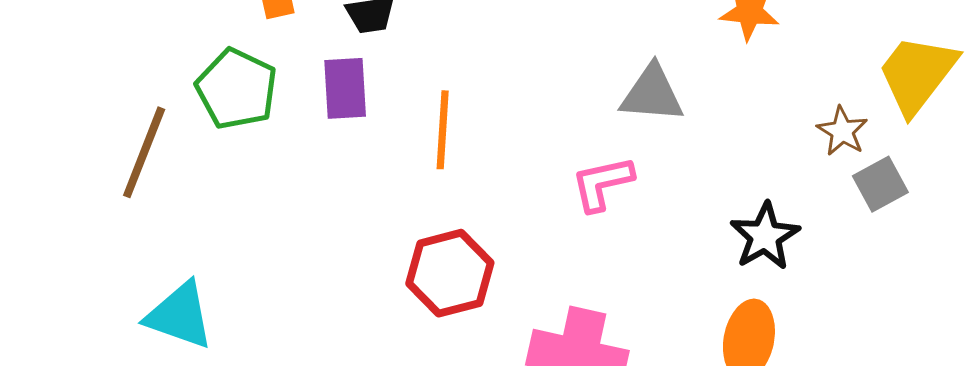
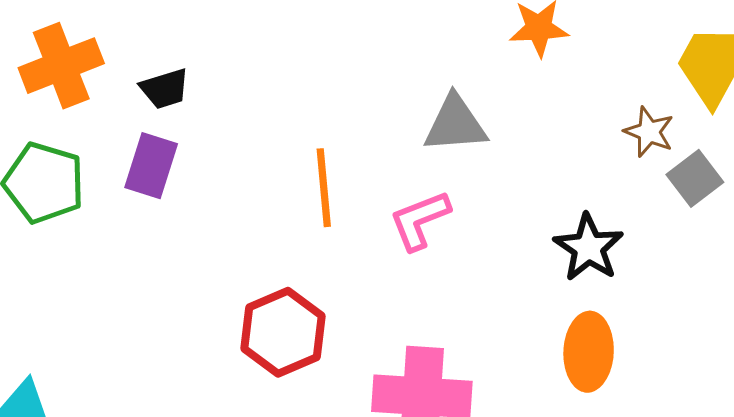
purple rectangle: (345, 88) -> (151, 166), turned 30
orange line: (443, 130) -> (324, 188), moved

